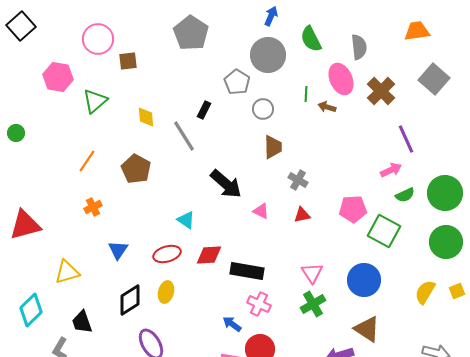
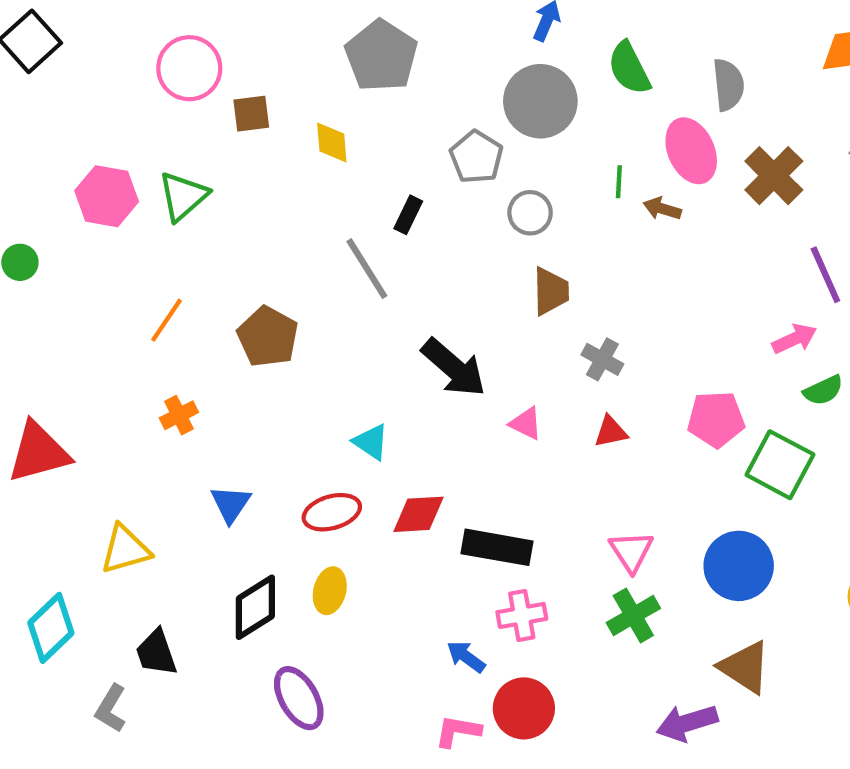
pink hexagon: (58, 77) -> (107, 196), moved
yellow diamond: (146, 117) -> (332, 143), moved
pink cross: (259, 304) -> (522, 615), turned -35

